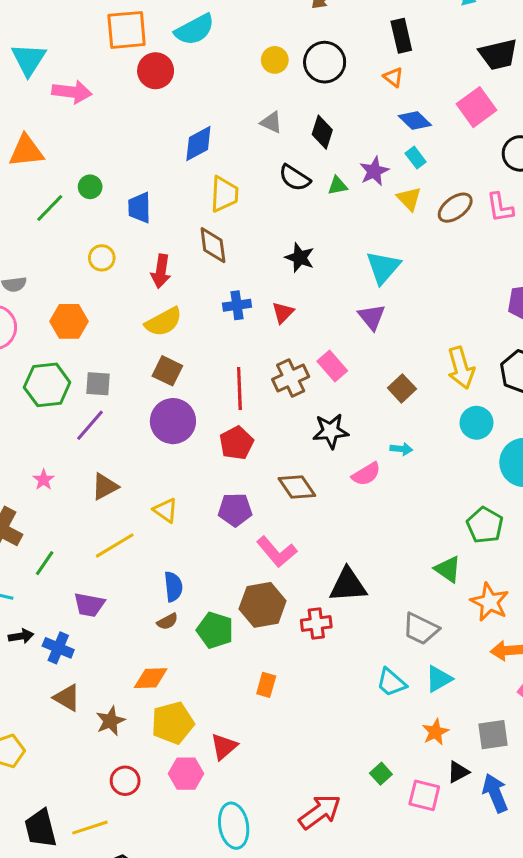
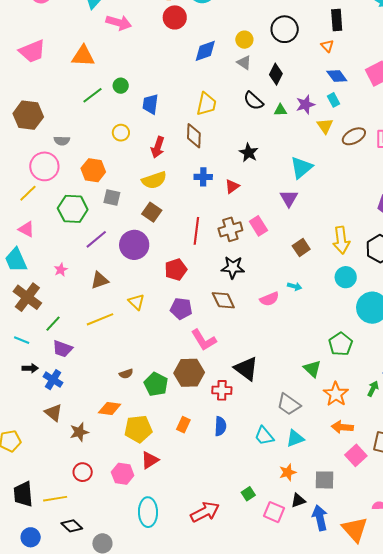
yellow circle: (275, 60) -> (244, 40), moved
blue diamond: (198, 144) -> (205, 51), moved
gray square: (98, 384) -> (112, 198), moved
purple circle: (173, 421) -> (134, 245), moved
black star: (331, 431) -> (233, 267), moved
red pentagon: (236, 443) -> (176, 270), moved
black triangle: (348, 585) -> (246, 369), turned 32
blue semicircle: (173, 587) -> (220, 426), moved
purple trapezoid: (89, 605) -> (63, 349), moved
yellow pentagon: (173, 723) -> (138, 429), moved

